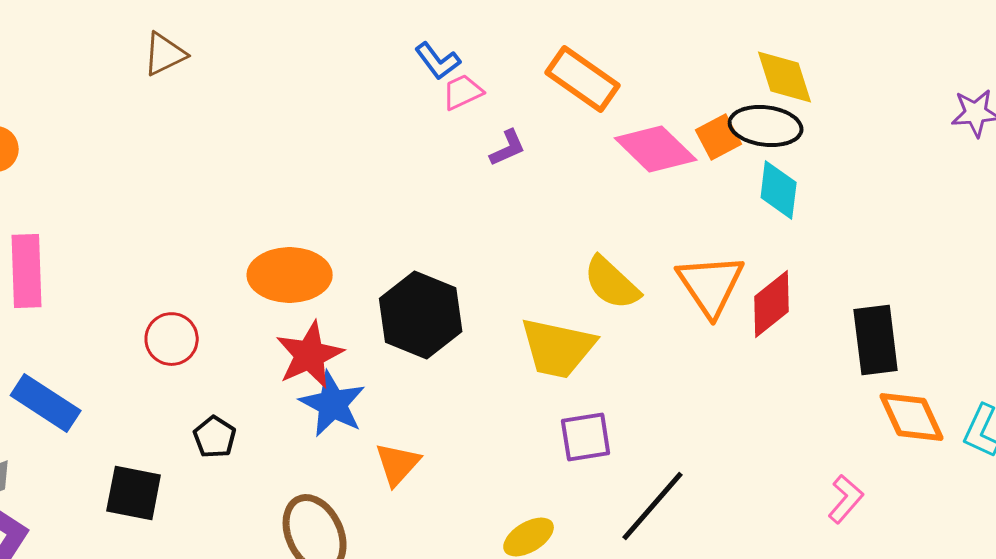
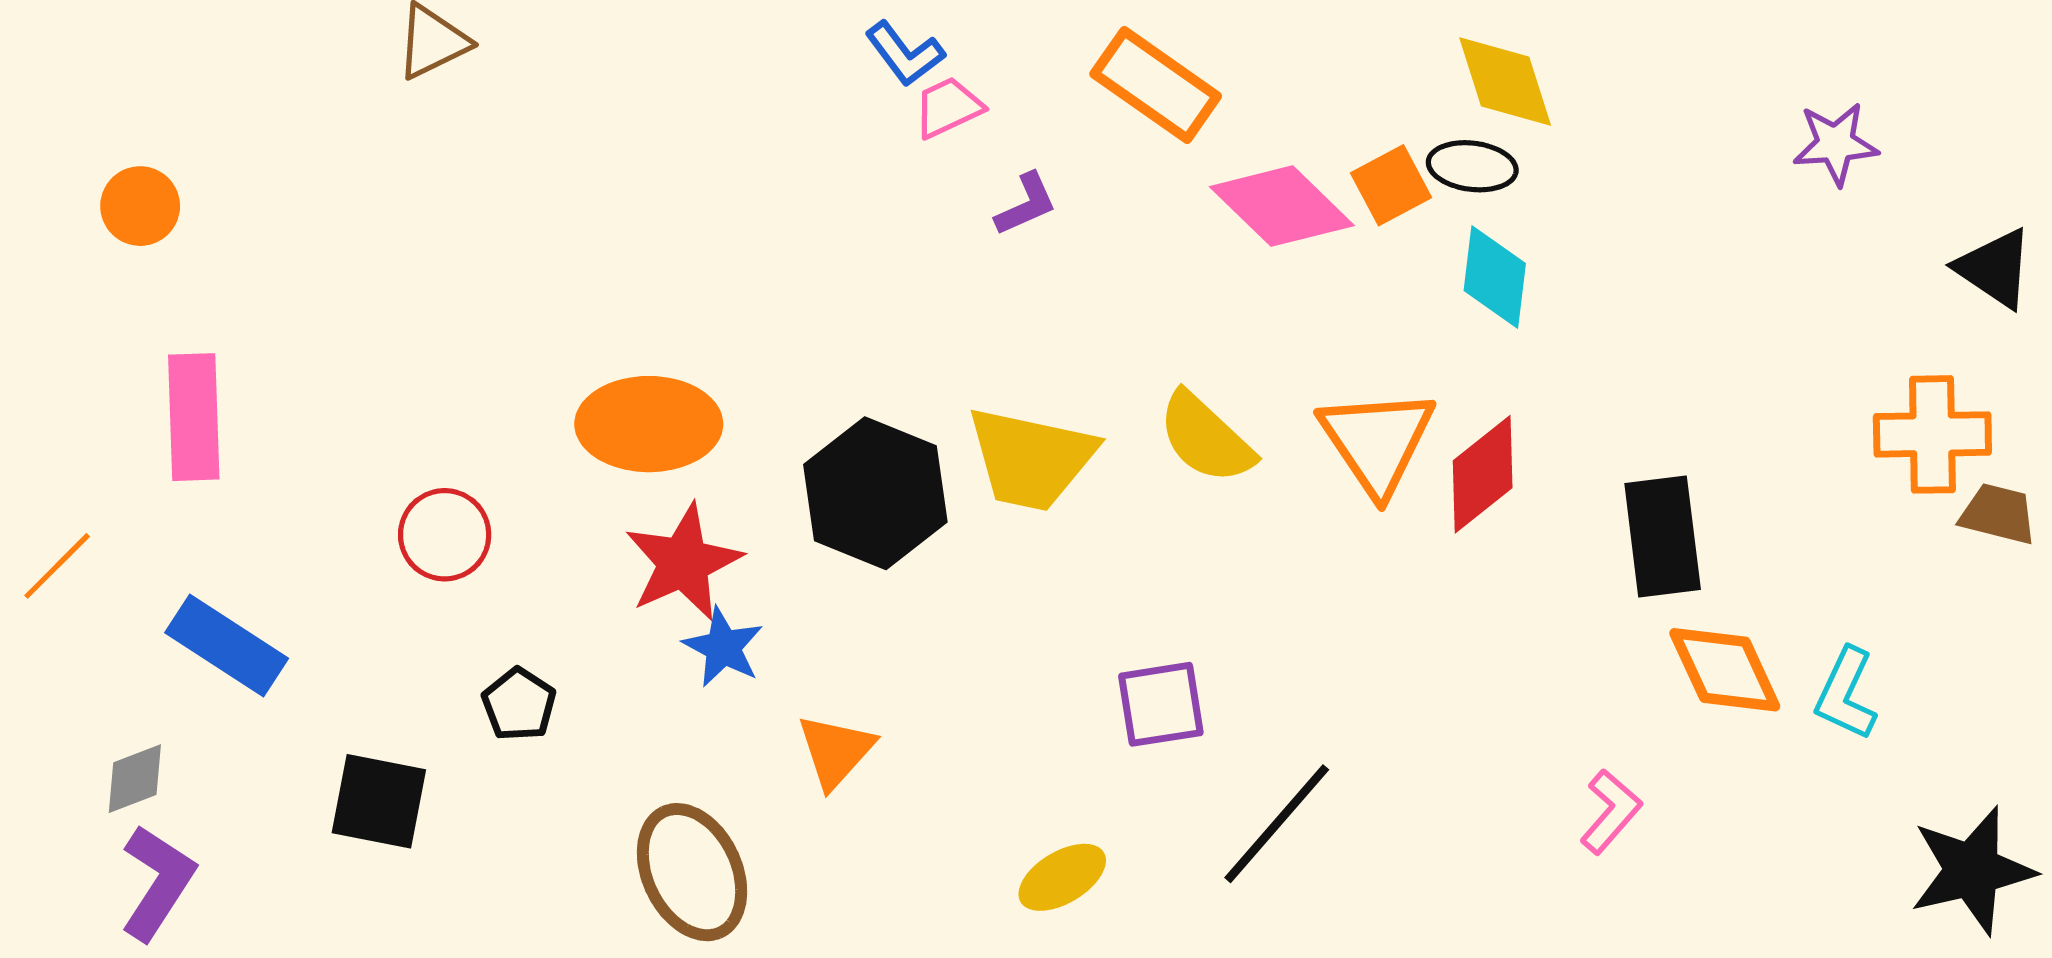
black ellipse: (766, 126) -> (1472, 166), size x0.7
yellow trapezoid: (558, 348) -> (1031, 459), moved
blue star: (333, 404) -> (723, 647), size x0.7

